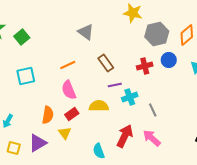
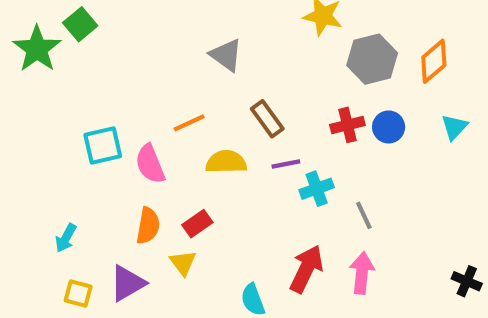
green square: (22, 37) -> (80, 24), moved
blue circle: (169, 60) -> (389, 127), moved
pink semicircle: (69, 90) -> (150, 164), moved
yellow semicircle: (99, 106) -> (226, 162), moved
pink arrow: (152, 138) -> (362, 273), turned 54

